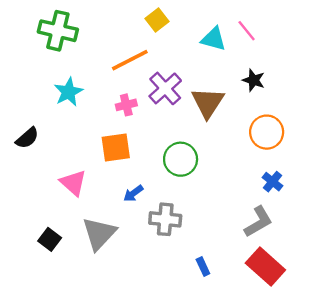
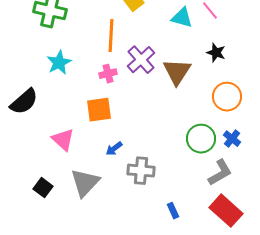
orange line: (130, 60) -> (111, 36), turned -60
black semicircle: (27, 138) -> (24, 102), size x1.4
green circle: (181, 159) -> (201, 139), moved

